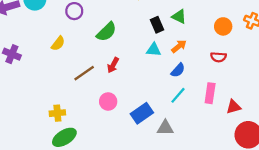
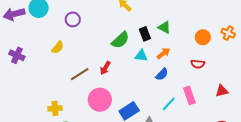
green semicircle: (106, 32) -> (120, 40), moved
pink rectangle: (210, 93) -> (189, 95), turned -30
cyan line: (178, 95) -> (169, 104), moved
pink circle: (108, 101) -> (100, 100), size x1.5
red triangle: (233, 107) -> (222, 91), moved

